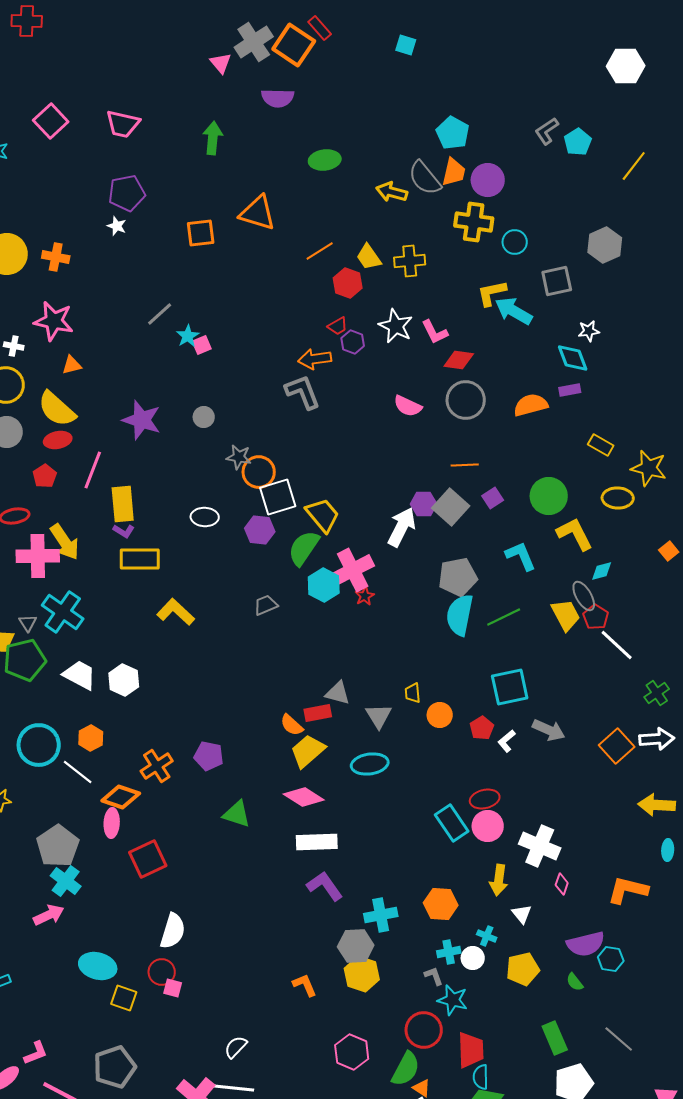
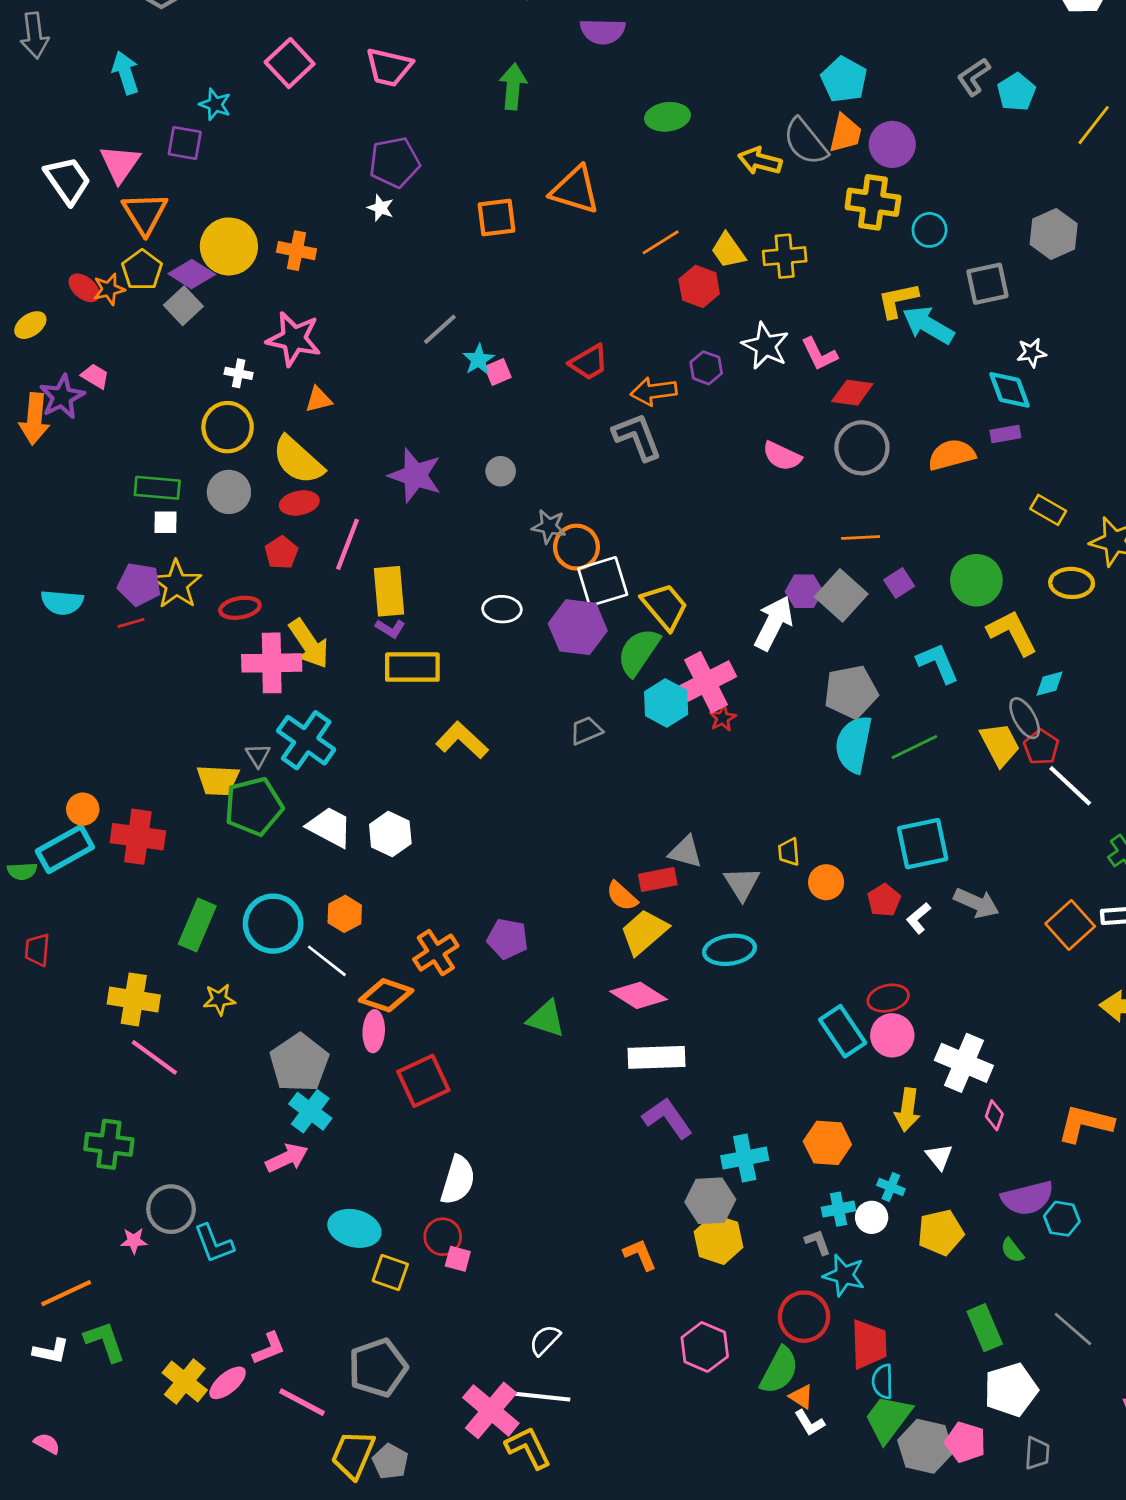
red trapezoid: (338, 326) -> (589, 362), moved, size x1.4
purple hexagon: (260, 530) -> (578, 627), size x1.4

